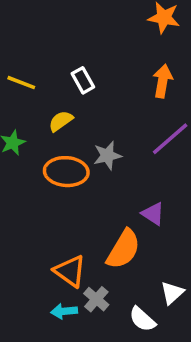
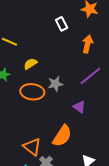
white rectangle: (83, 80) -> (62, 24), moved
purple triangle: (153, 214) -> (79, 107), moved

